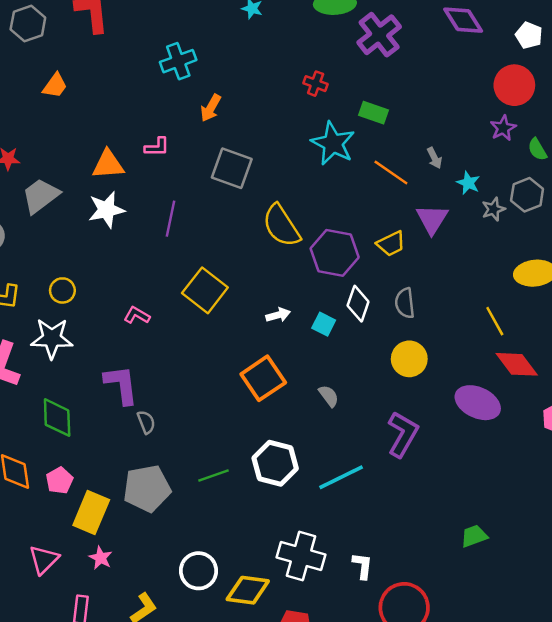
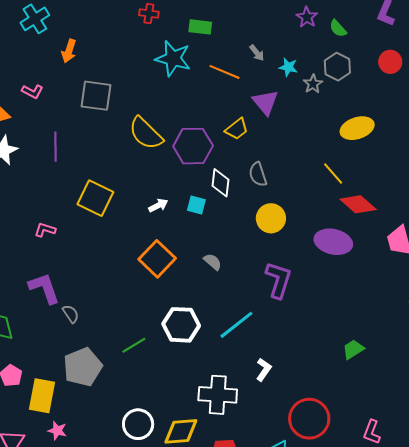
pink L-shape: (157, 147) -> (32, 91), turned 40
white L-shape: (362, 566) -> (264, 370), moved, turned 40

